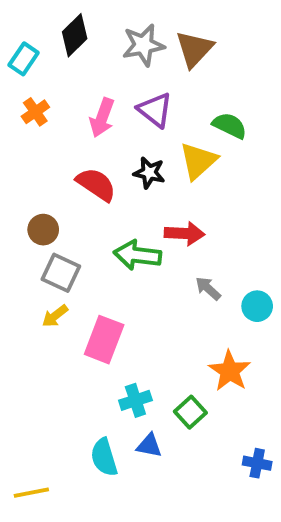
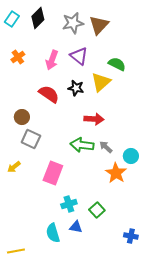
cyan rectangle: (24, 59) -> (12, 19), moved
green arrow: (137, 255) -> (82, 145), moved
yellow arrow: (55, 316) -> (14, 167), moved
orange star: (230, 371) -> (116, 173), moved

